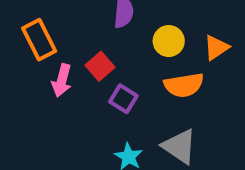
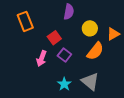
pink arrow: (62, 80) -> (42, 58), moved
orange semicircle: (184, 85) -> (95, 51), turned -48

